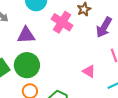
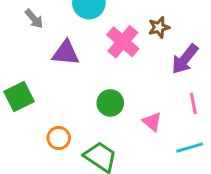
green circle: (27, 65) -> (110, 103), moved, size x0.7

